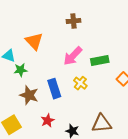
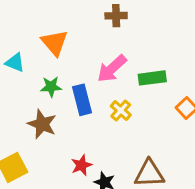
green star: (21, 70) -> (51, 87), moved
blue rectangle: (54, 89) -> (82, 100), moved
red star: (48, 120) -> (81, 165), moved

